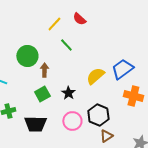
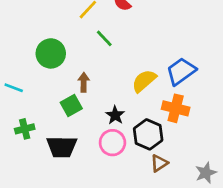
brown arrow: (44, 70) -> (84, 82), moved
black star: (68, 93) -> (115, 115), moved
orange cross: (133, 96) -> (176, 108), moved

